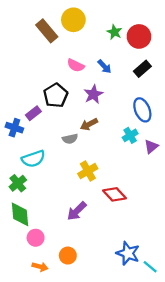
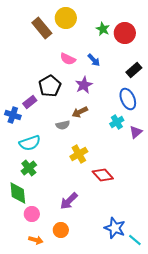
black rectangle: (142, 69) -> (134, 70), moved
green cross: (18, 183) -> (29, 168), moved
purple arrow: (77, 211) -> (69, 201), moved

